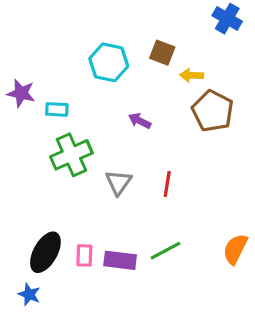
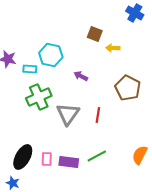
cyan hexagon: (109, 62) -> (51, 55), moved
brown pentagon: (213, 111) -> (128, 88), moved
gray triangle: (118, 182) -> (68, 114), size x1.4

